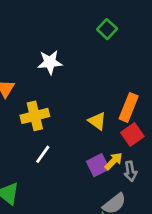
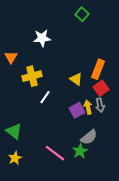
white line: (43, 154) -> (45, 97), moved
yellow arrow: (114, 161) -> (88, 107), turned -56
gray arrow: (130, 171) -> (100, 105), moved

